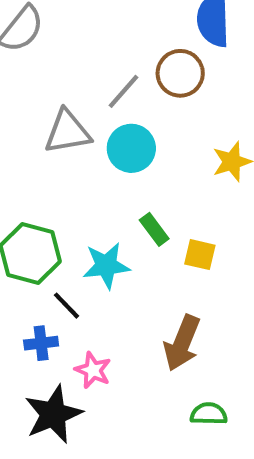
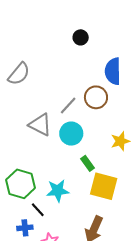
gray triangle: (67, 132) -> (40, 125), turned 35
green rectangle: (154, 229) -> (87, 163), moved
yellow square: (200, 255) -> (104, 186), size x1.8

